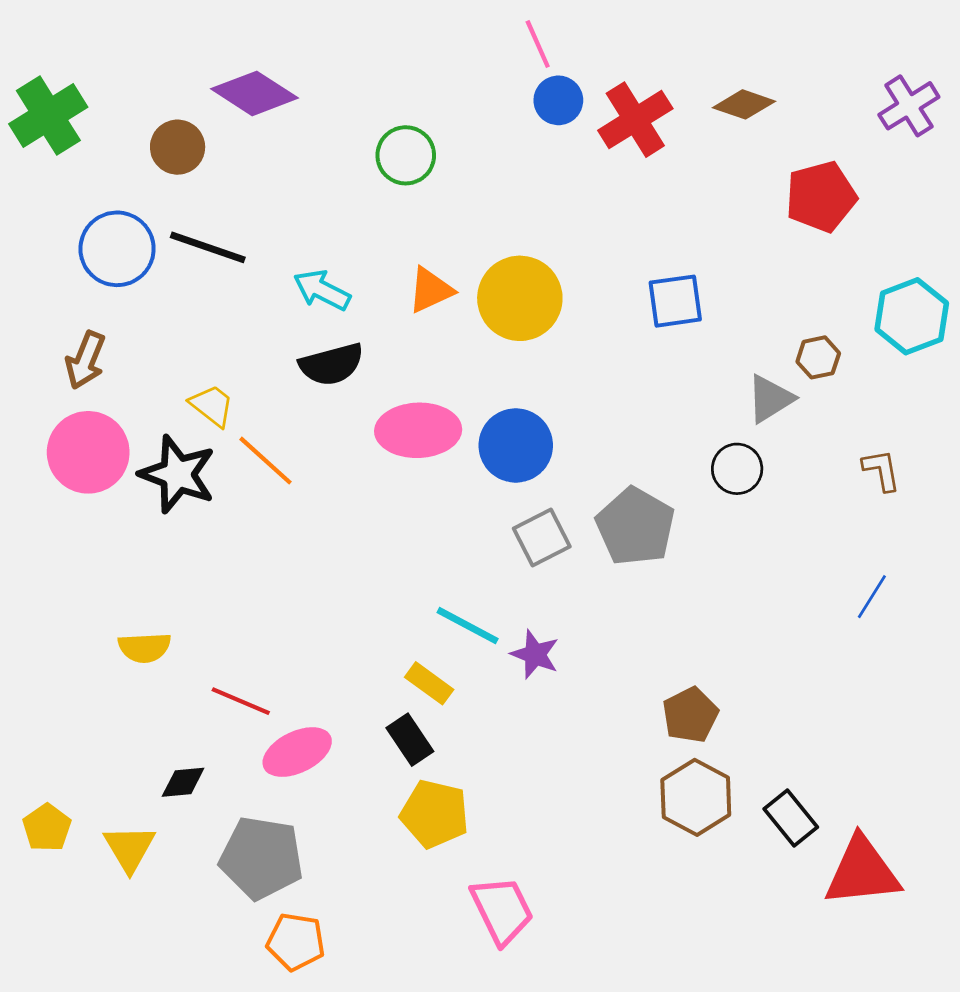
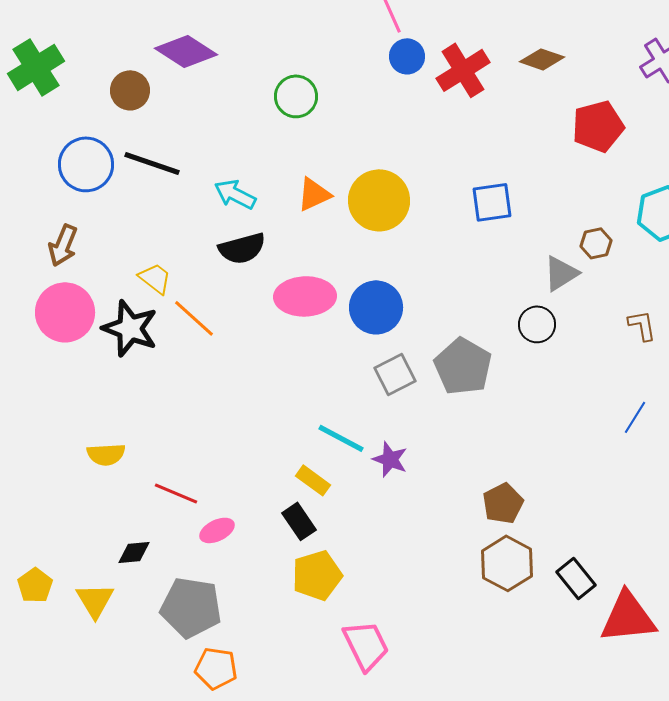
pink ellipse: (297, 752) -> (217, 530), size x0.7
yellow pentagon: (435, 814) -> (317, 575), turned -30

